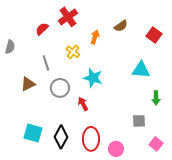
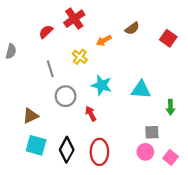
orange arrow: (95, 37) -> (104, 40), turned -136
cyan triangle: (141, 70) -> (141, 90), moved
brown triangle: (28, 84) -> (31, 116), moved
pink circle: (116, 149) -> (145, 152), moved

